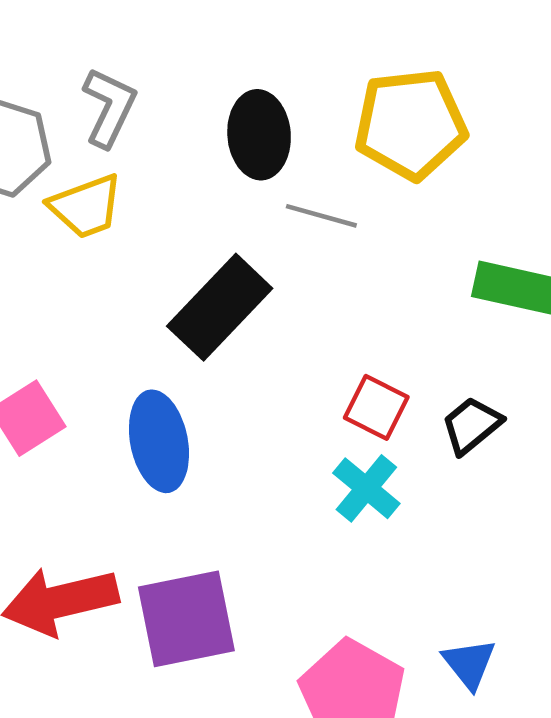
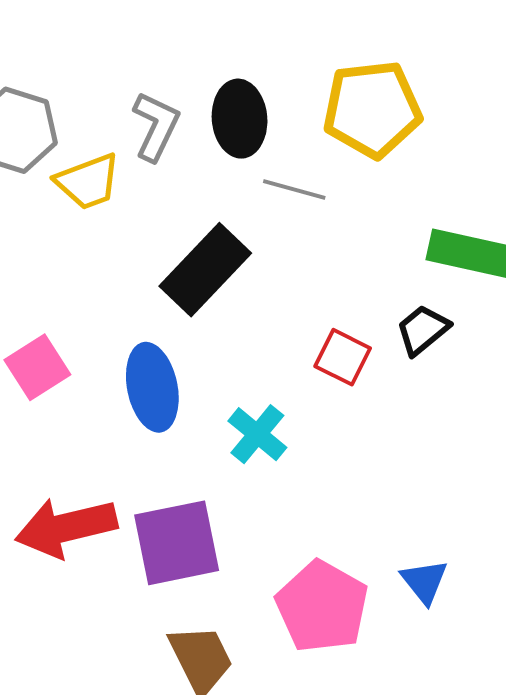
gray L-shape: (109, 107) -> (156, 126), moved
black trapezoid: (471, 425) -> (423, 330), moved
cyan cross: (366, 488) -> (257, 434), moved

